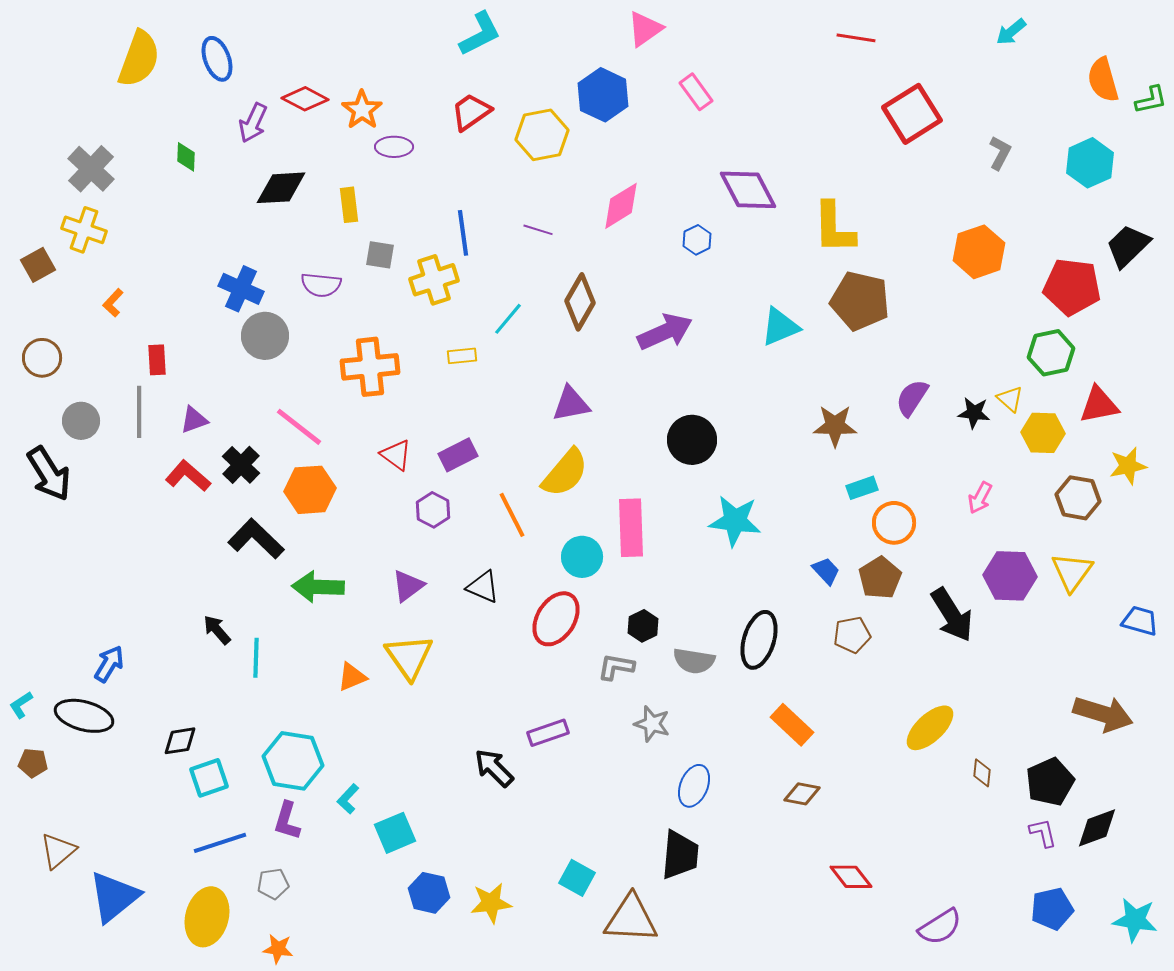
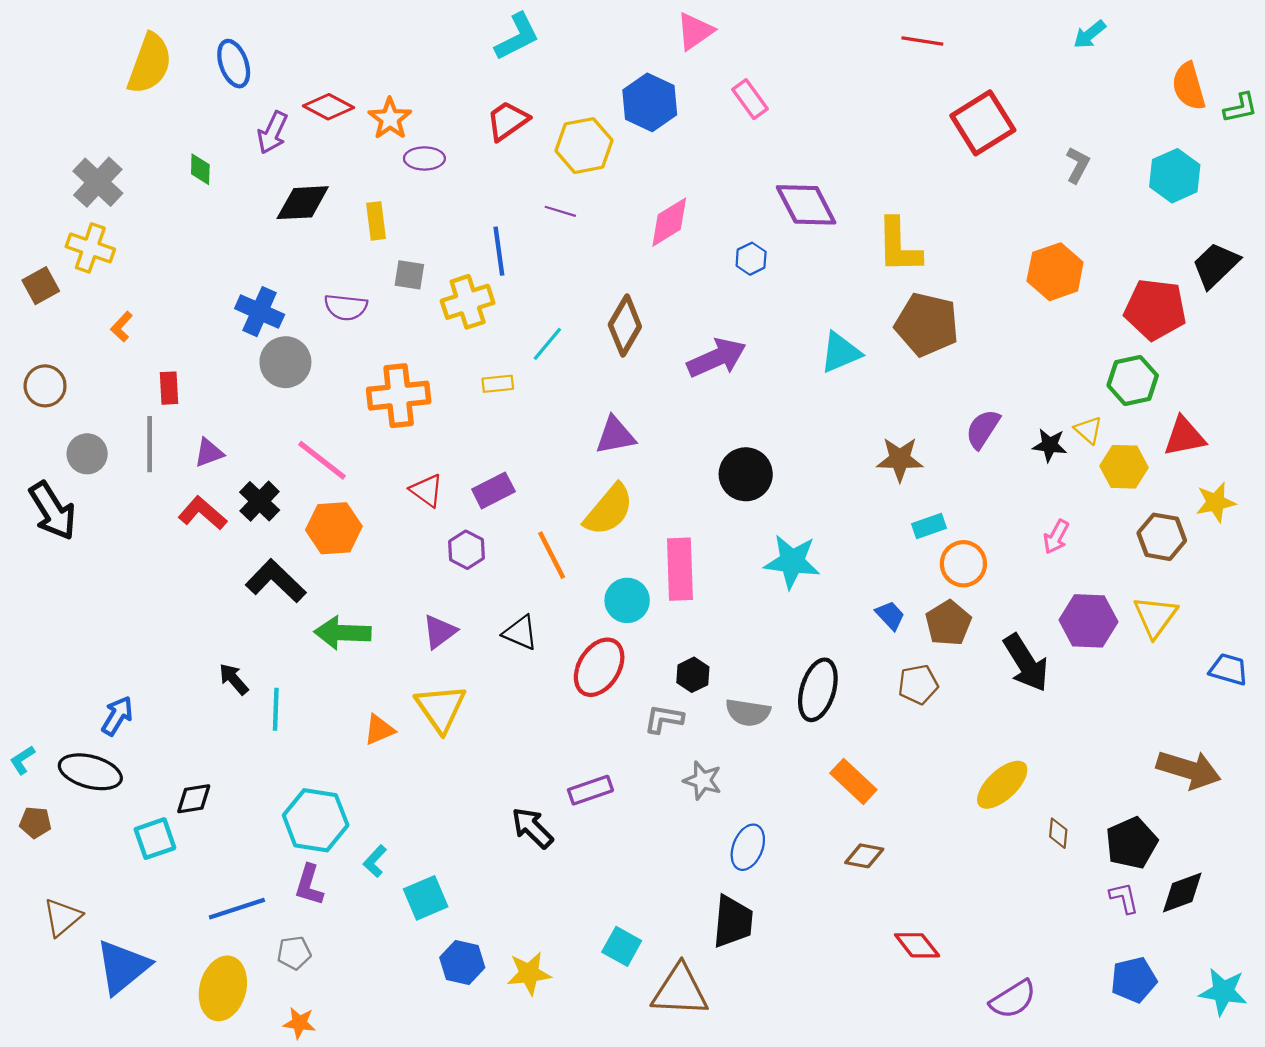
purple line: (538, 230) -> (560, 211), moved
cyan square: (209, 778) -> (155, 839), moved

